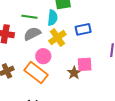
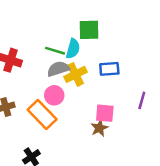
green line: (29, 17) -> (55, 51), moved
gray semicircle: (32, 34) -> (58, 69), moved
brown star: (74, 73) -> (99, 128), moved

